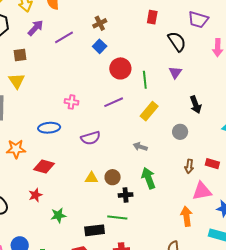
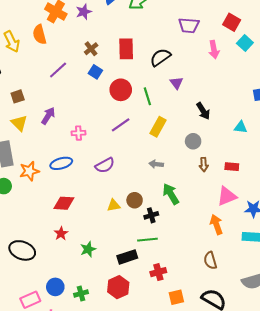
red rectangle: (152, 17) -> (126, 49), moved, size x1.5
purple arrow: (35, 28) -> (48, 116), moved
black semicircle: (177, 42) -> (160, 57), moved, turned -80
orange star: (16, 149) -> (29, 171), moved
brown arrow: (189, 166) -> (204, 164), moved

